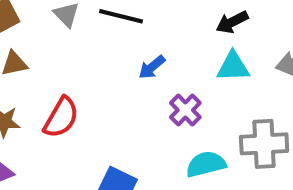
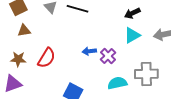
blue arrow: (152, 67) -> (89, 51), moved, turned 32
cyan triangle: (233, 67) -> (132, 35), turned -30

